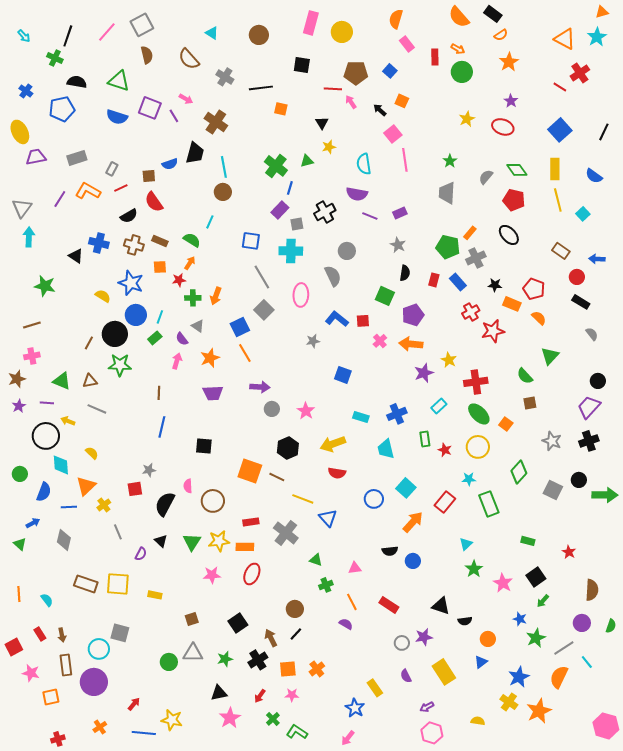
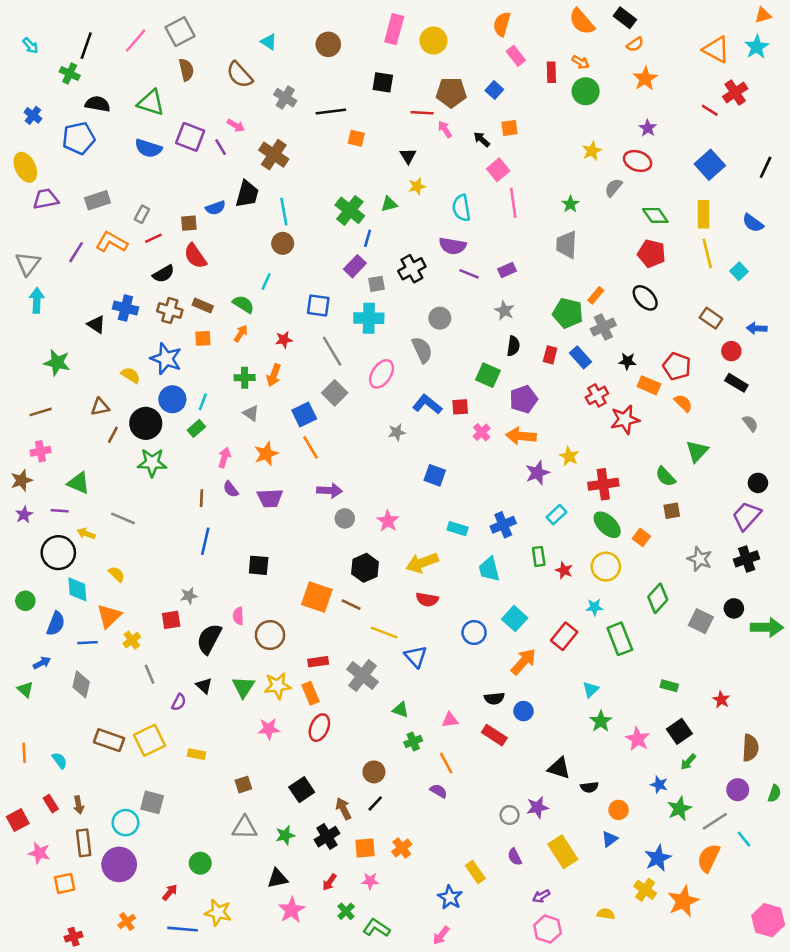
orange square: (402, 101) -> (510, 128), turned -32
gray semicircle: (486, 177) -> (613, 188), moved
red star: (179, 280) -> (284, 340), moved
pink ellipse: (301, 295) -> (382, 374), turned 30
purple semicircle: (182, 339) -> (231, 489), moved
brown triangle: (90, 381) -> (100, 407), moved
orange rectangle: (245, 547) -> (311, 693), turned 66
yellow square: (118, 584) -> (150, 740), turned -30
red rectangle: (389, 605) -> (494, 735), moved
green circle: (169, 662) -> (200, 863), moved

